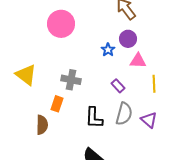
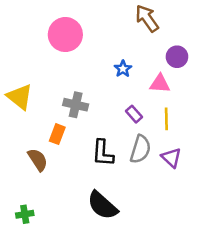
purple circle: (128, 39) -> (177, 57), moved
yellow line: (154, 84) -> (166, 119), moved
brown semicircle: (42, 125) -> (38, 160), turned -36

